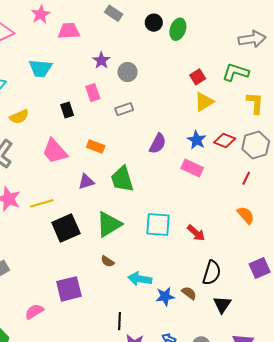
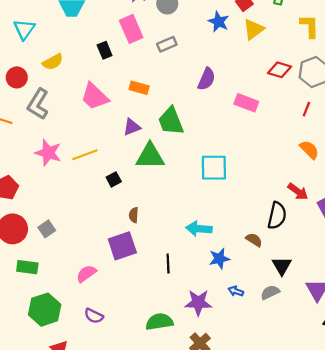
pink rectangle: (93, 93) -> (131, 29), size x1.4
blue star: (197, 140) -> (219, 22), moved
green triangle: (109, 224) -> (150, 156), moved, turned 36
black square: (66, 228) -> (114, 179), size x0.5
red arrow: (196, 233) -> (298, 192), moved
brown semicircle: (108, 261) -> (134, 215), moved, turned 64
blue star: (165, 296) -> (219, 259), moved
black triangle: (222, 305) -> (282, 266), moved
black line: (119, 321) -> (168, 264), moved

